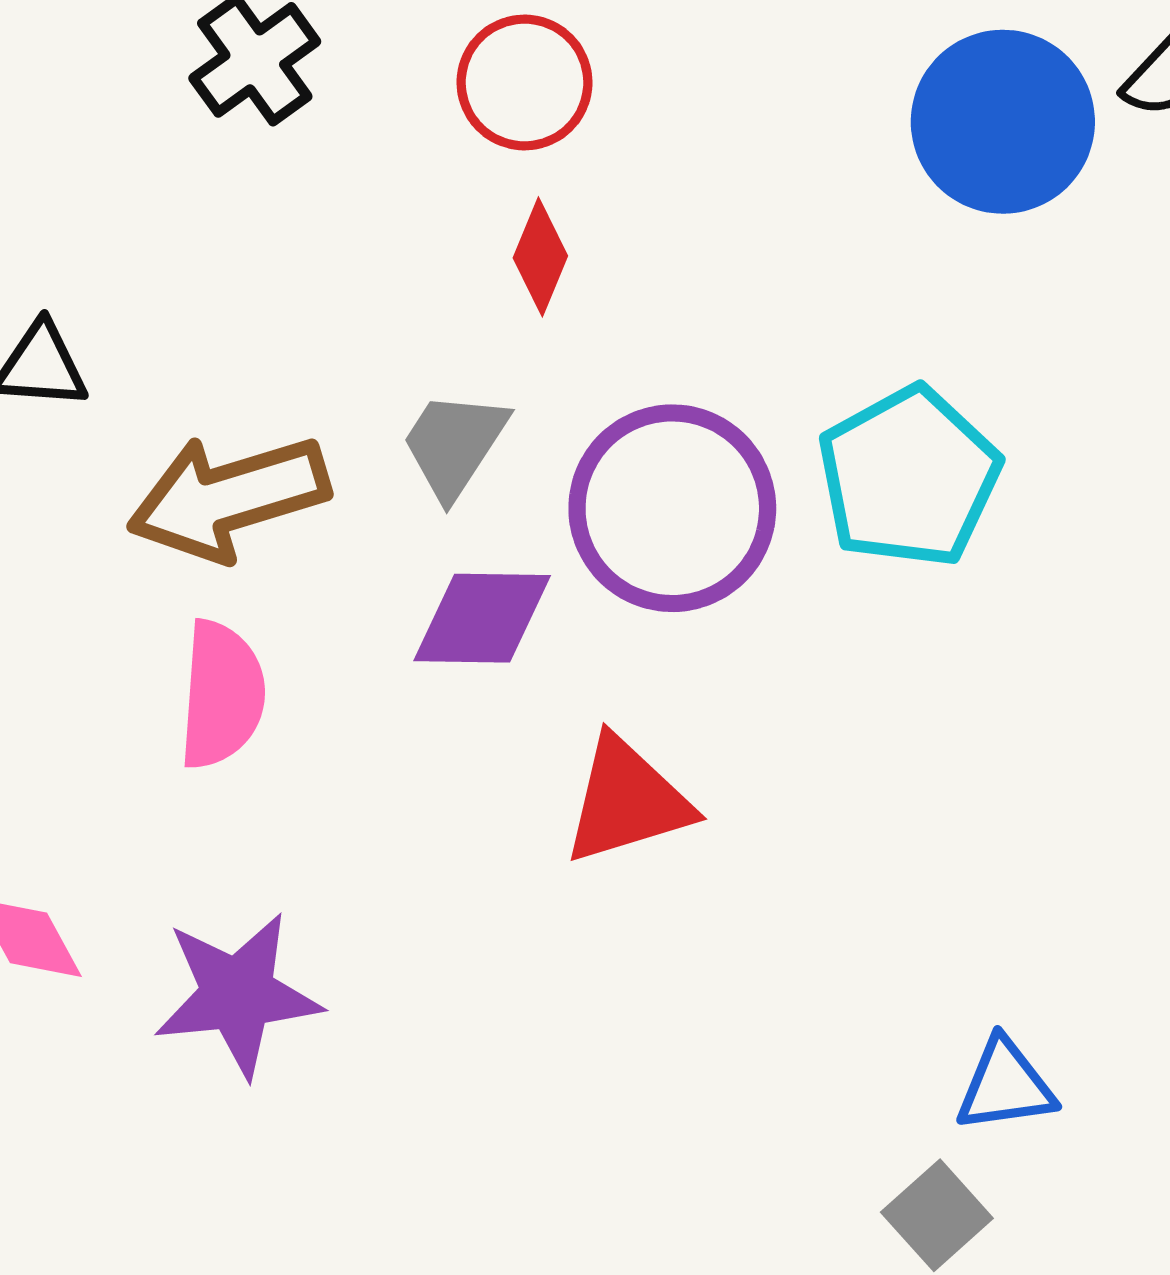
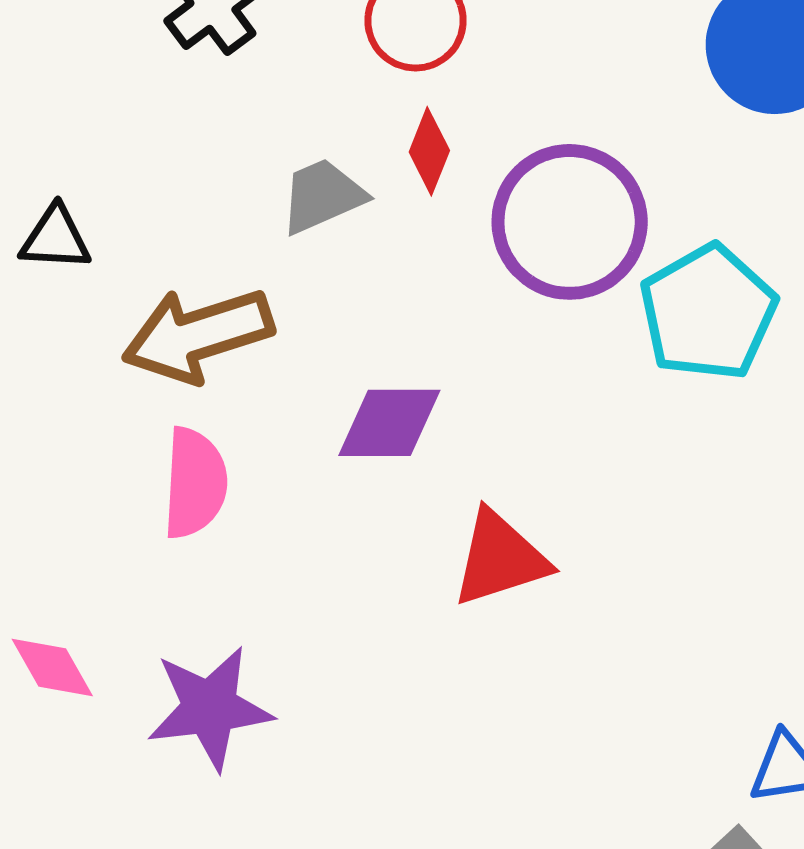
gray trapezoid: (454, 444) -> (322, 196), moved, turned 34
purple circle: (672, 508) -> (570, 222), moved

